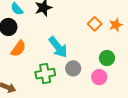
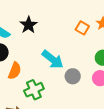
green cross: (45, 74) -> (34, 90), moved

